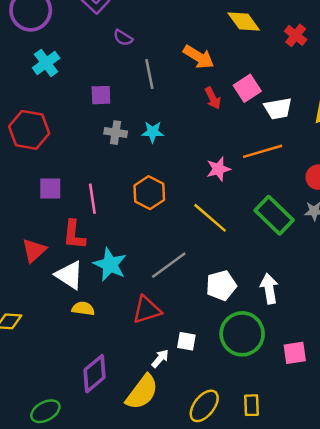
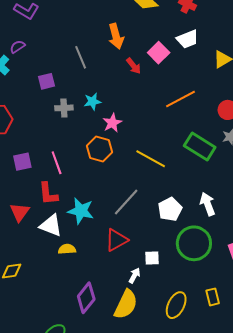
purple semicircle: (123, 38) -> (17, 47), moved, turned 126
orange arrow: (199, 57) -> (116, 36), turned 55
white trapezoid: (278, 109) -> (187, 39), moved
pink star: (218, 169) -> (112, 123), moved

